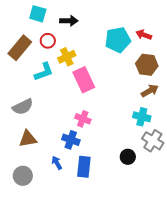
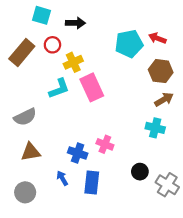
cyan L-shape: (44, 72) -> (59, 89), moved
pink cross: (83, 119) -> (105, 144), moved
gray cross: (153, 141) -> (167, 185), moved

